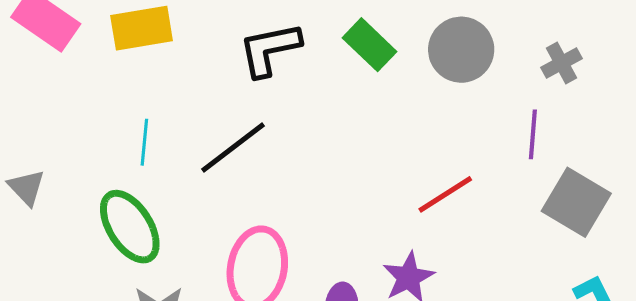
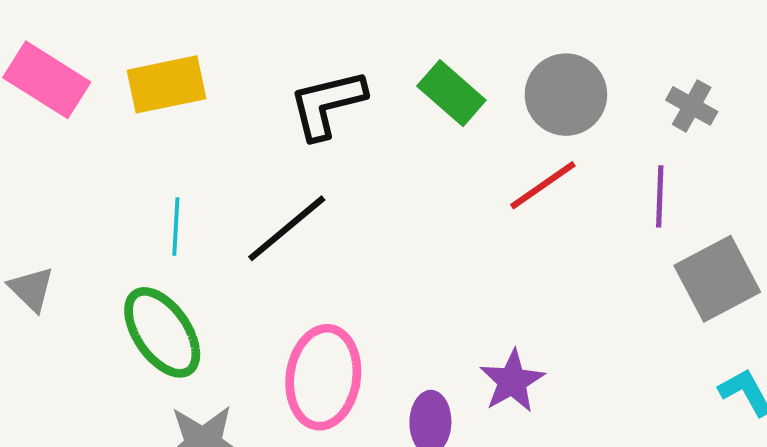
gray cross: (561, 63) -> (692, 106), turned -30
red line: (445, 194) -> (543, 185), moved
gray square: (576, 202) -> (717, 279), turned 34

